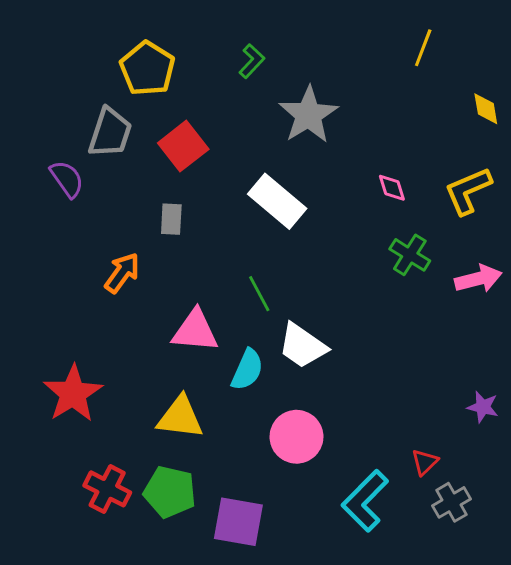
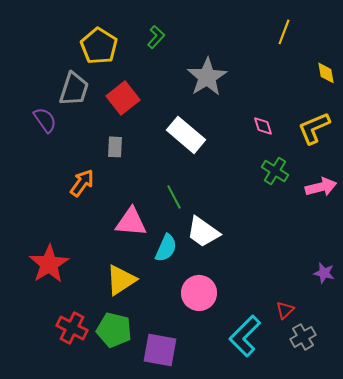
green L-shape: (252, 61) -> (156, 37), moved
yellow triangle: (180, 417) -> (121, 280), turned -40

